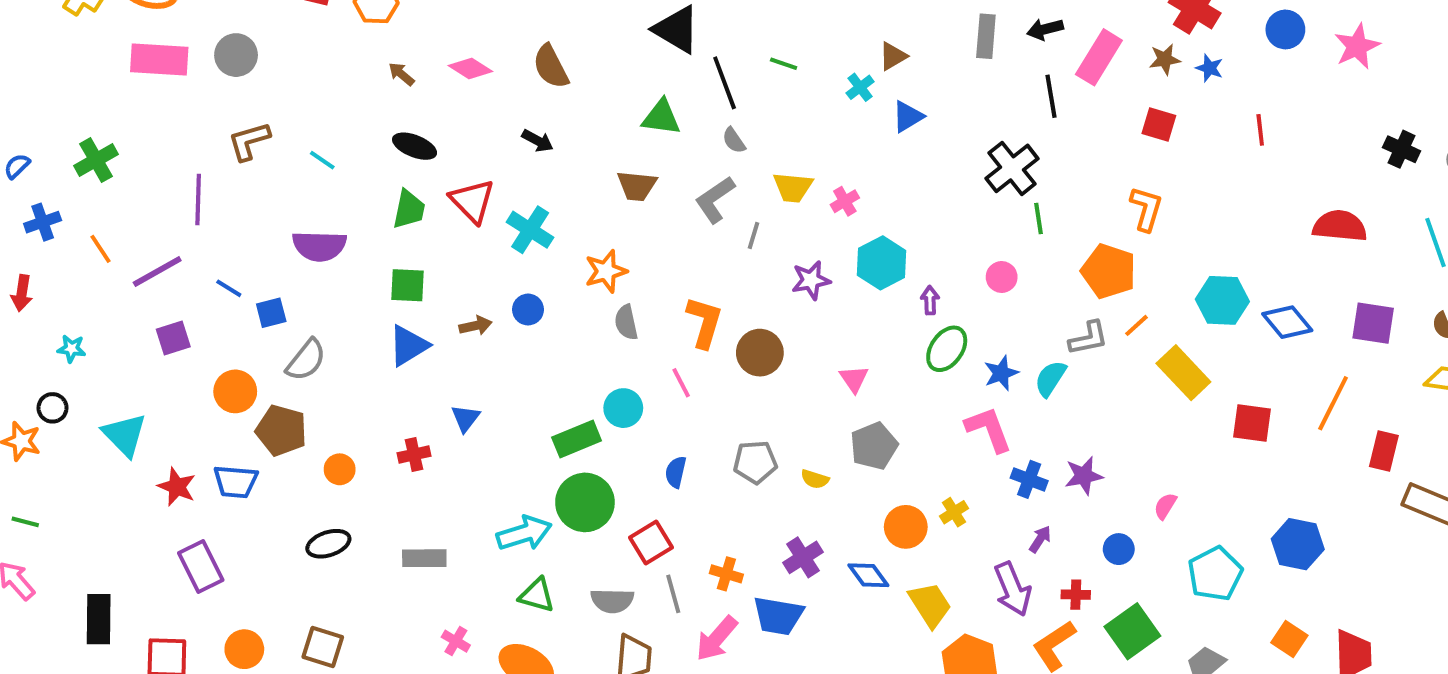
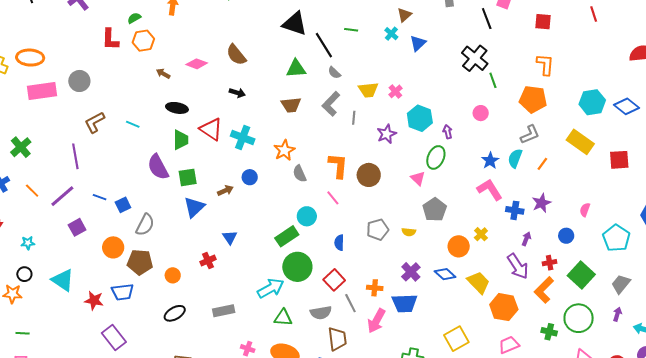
purple semicircle: (319, 246) -> (158, 167), moved, turned 72
orange line: (1137, 325) -> (542, 164), moved
green ellipse: (947, 349) -> (436, 157), moved

